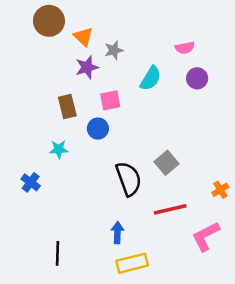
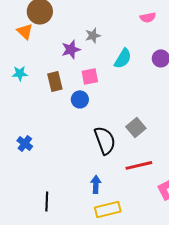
orange triangle: (83, 37) -> (25, 31), moved
pink semicircle: (185, 48) -> (148, 17), moved
cyan star: (59, 149) -> (20, 73), moved

